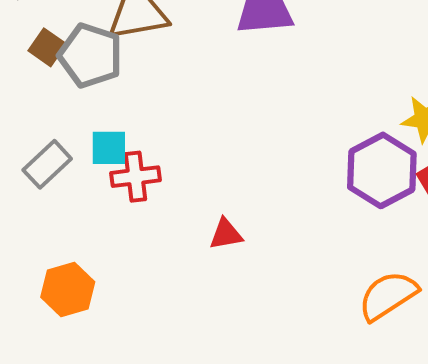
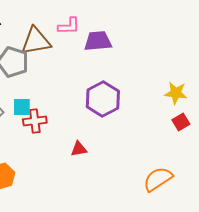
purple hexagon: (382, 170) -> (103, 99), moved

